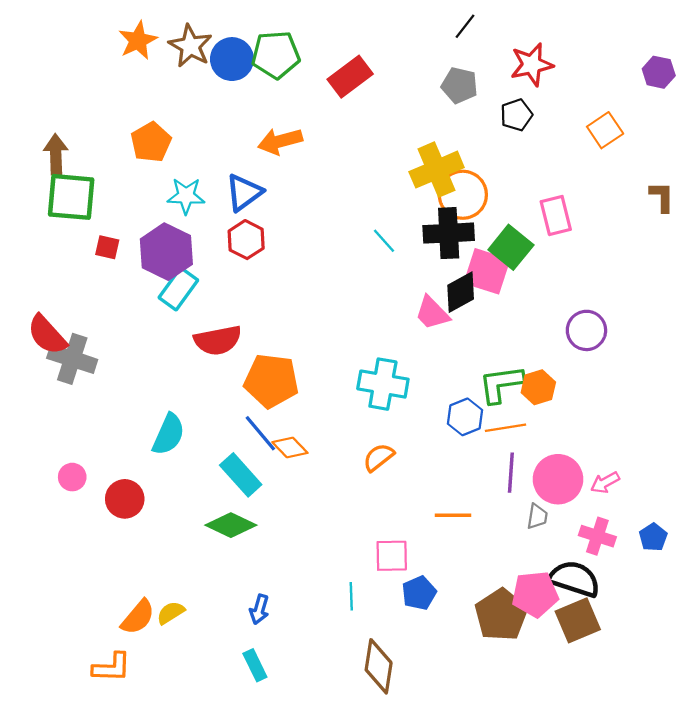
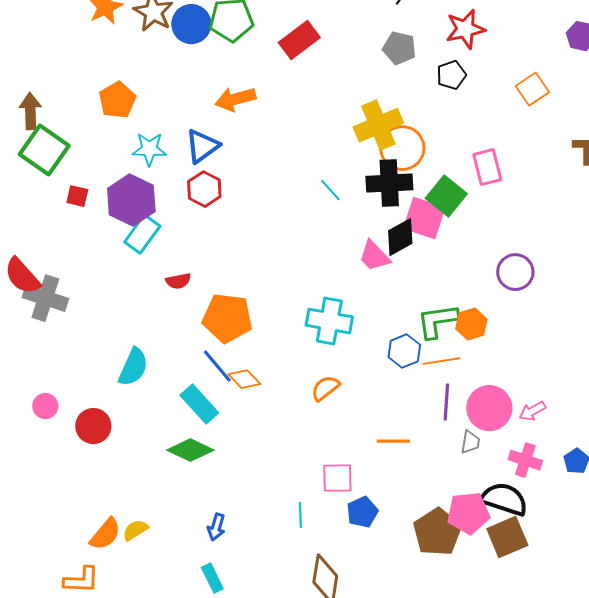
green square: (71, 197) -> (44, 150), turned 30
red semicircle: (218, 340) -> (178, 281), size x0.6

